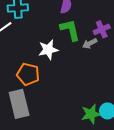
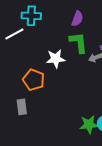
gray rectangle: (19, 104) -> (22, 107), size x0.6

